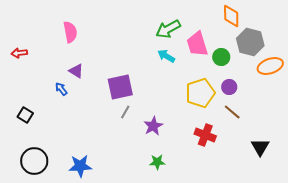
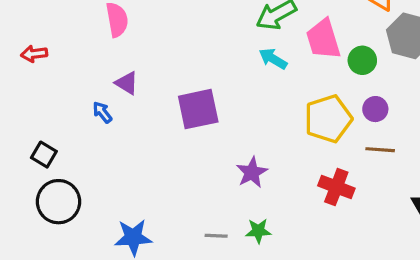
gray line: (125, 112) -> (216, 236), moved, turned 64
brown line: (232, 112) -> (380, 150), turned -36
black circle: (34, 161) -> (58, 202), moved

